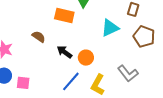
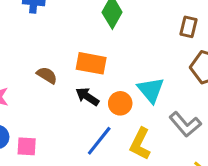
orange rectangle: (64, 16) -> (91, 63), moved
cyan triangle: (110, 28) -> (151, 90), moved, turned -42

